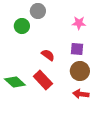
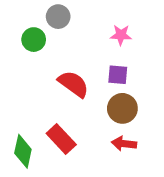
red semicircle: (48, 55) -> (73, 84), size x1.5
red rectangle: (43, 80) -> (61, 139), moved
green diamond: (15, 82) -> (23, 151), moved, turned 60

